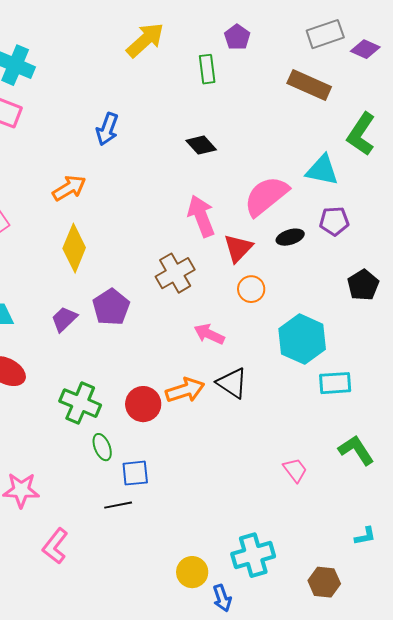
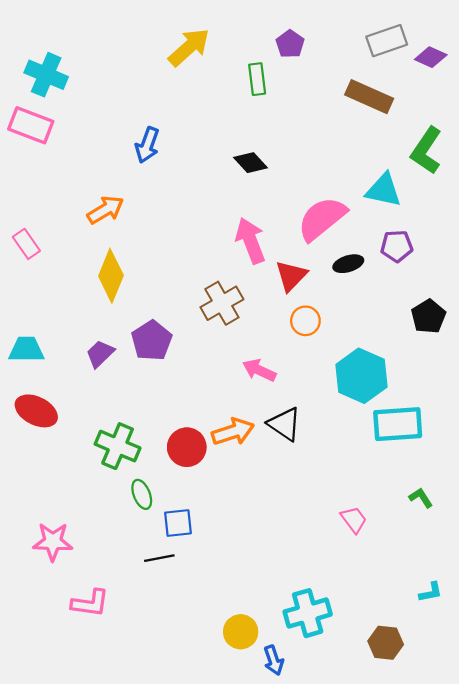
cyan rectangle: (335, 383) -> (398, 424), size x1.4
green L-shape: (356, 450) -> (421, 498), size x0.6
pink L-shape: (55, 546) -> (90, 603), turned -120

